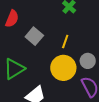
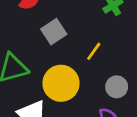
yellow circle: (63, 68) -> (61, 83), moved

